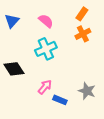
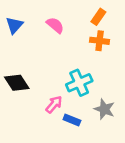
orange cross: (83, 34) -> (100, 41), turned 35
cyan cross: (46, 49) -> (79, 83), moved

